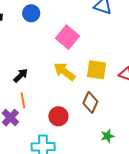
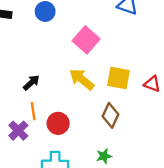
red circle: (58, 116) -> (58, 123), moved
green star: (107, 136) -> (104, 156), moved

